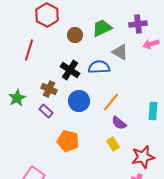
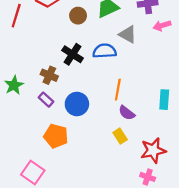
red line: (29, 50) -> (16, 16), moved
blue circle: (79, 101) -> (77, 104), moved
orange line: (111, 102) -> (118, 90), turned -30
orange pentagon: (68, 141) -> (56, 136), moved

